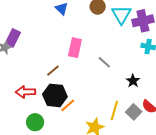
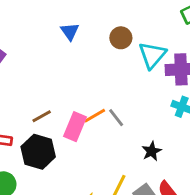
pink rectangle: (75, 48) -> (75, 127), moved
orange line: (68, 105) -> (95, 116), moved

